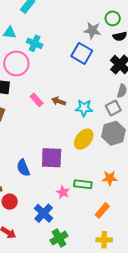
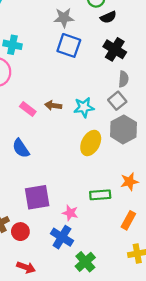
gray star: (92, 30) -> (64, 18), moved
purple square: (52, 158) -> (37, 197), moved
blue semicircle: (23, 168) -> (21, 148), moved
pink star: (63, 192) -> (70, 213), moved

